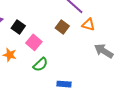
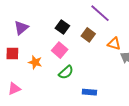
orange triangle: (88, 25) -> (114, 44), moved
black square: (18, 27) -> (62, 27), moved

